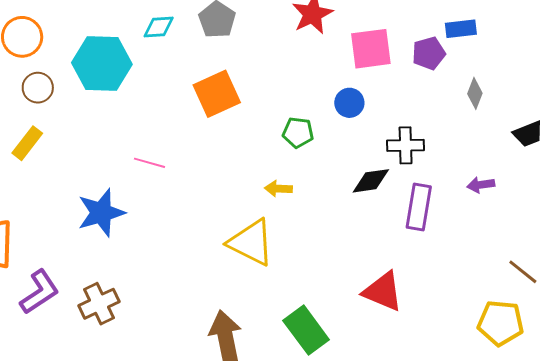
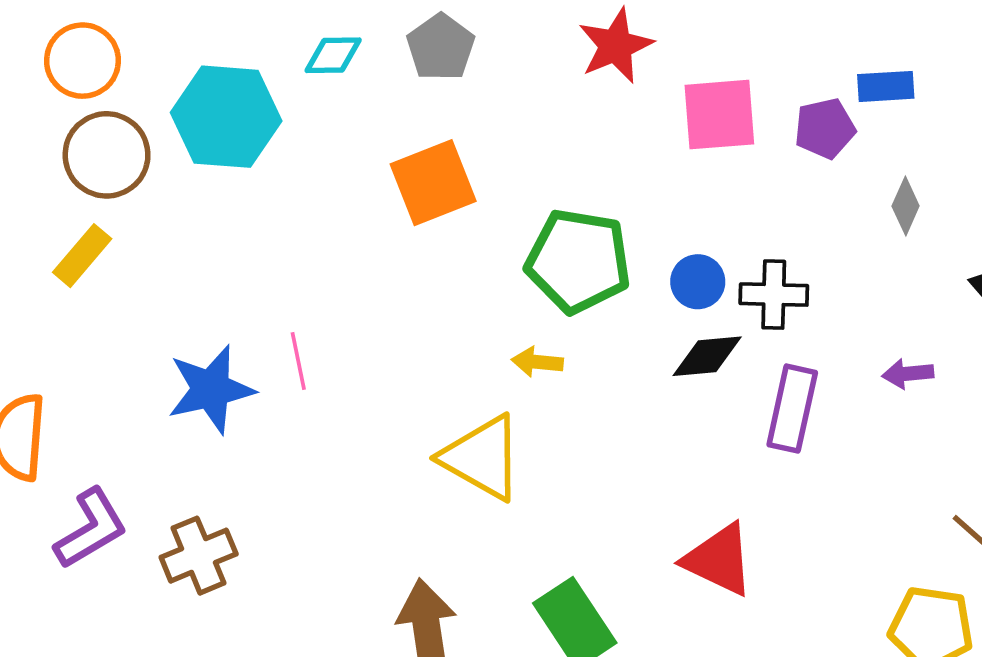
brown circle: (38, 88) -> (107, 155), size x1.5
blue circle: (349, 103) -> (698, 282), moved
green pentagon: (298, 132) -> (578, 261), size x1.8
pink line: (149, 163) -> (298, 361), moved, turned 60

